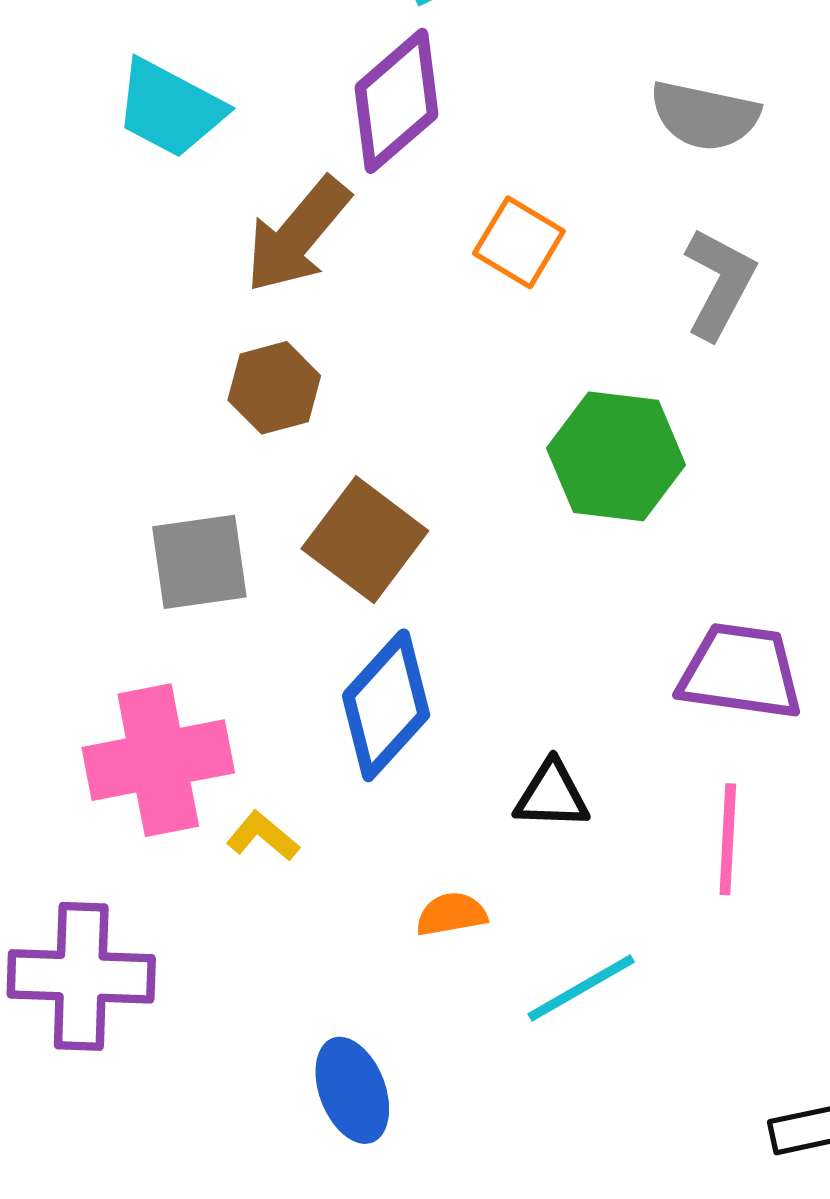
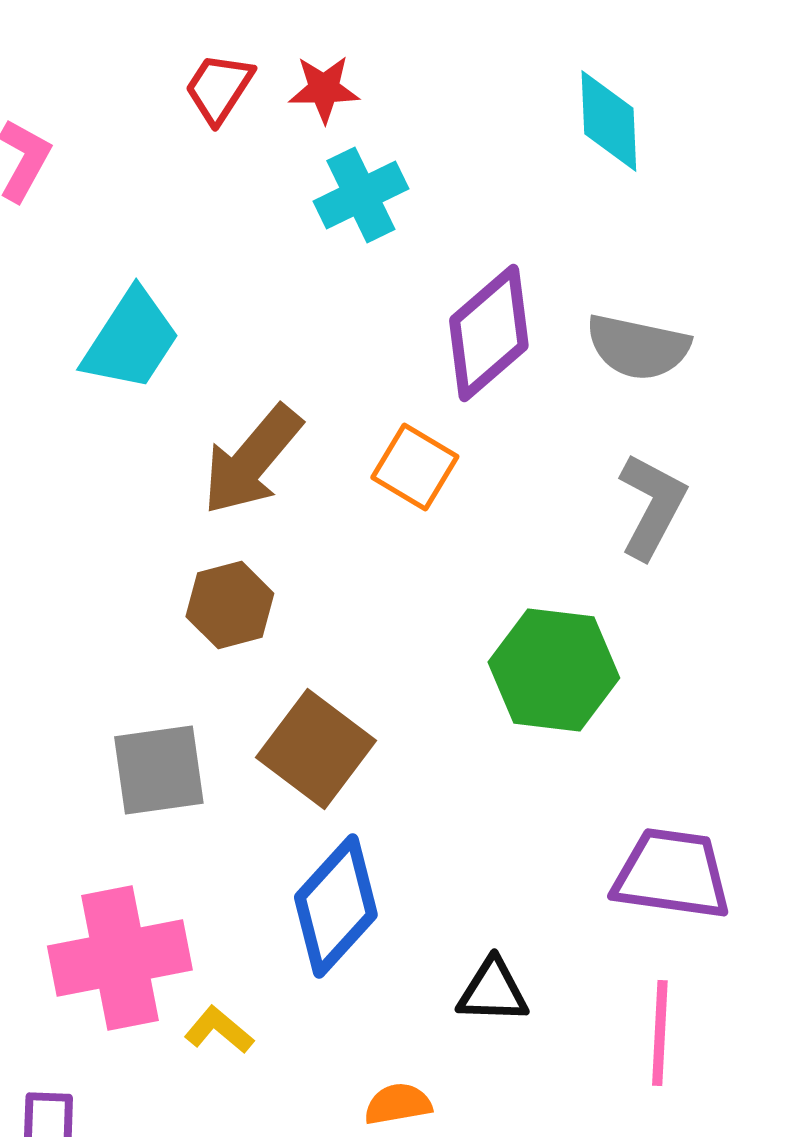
purple diamond: (397, 101) -> (489, 333), moved
cyan trapezoid: (170, 108) -> (131, 340), turned -85
orange square: (519, 242) -> (415, 467), moved

